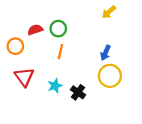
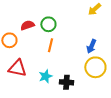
red triangle: (24, 77) -> (17, 68), turned -42
black cross: (78, 92) -> (66, 82), turned -32

